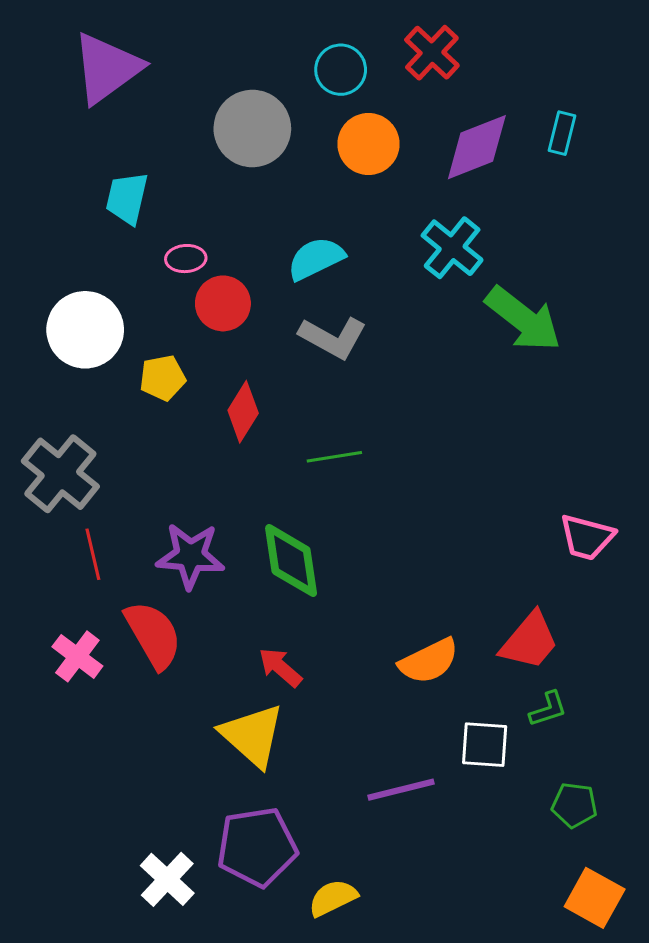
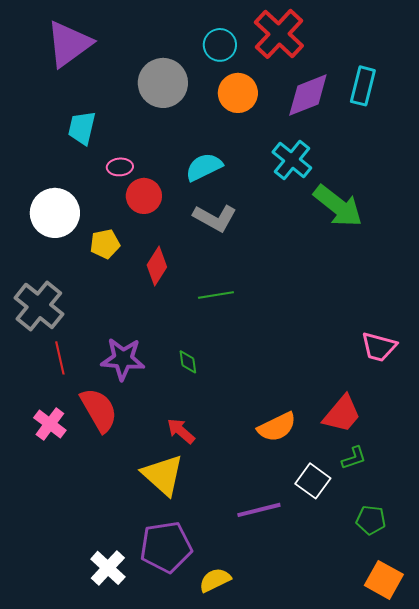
red cross: (432, 53) -> (279, 34), size x1.4
cyan rectangle: (562, 133) -> (363, 86), size x1.4
green diamond: (291, 560) -> (188, 362), size x0.5
white square: (485, 745) -> (313, 481), turned 32

